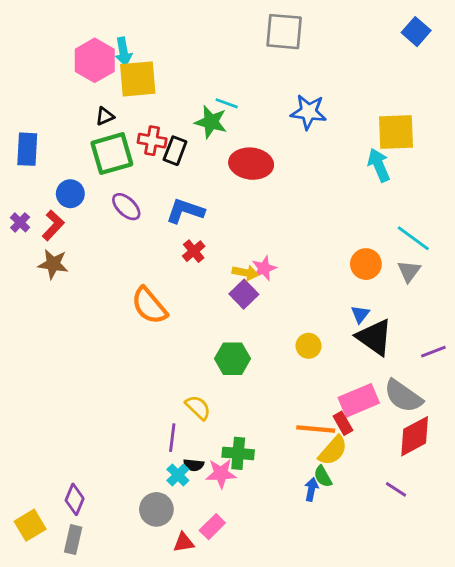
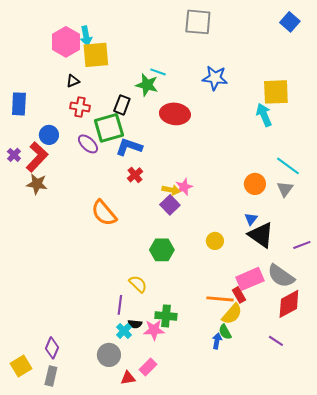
red cross: (152, 141) -> (80, 107), moved
green square: (112, 154) -> (109, 128), moved
red L-shape: (53, 225) -> (37, 157), size x1.4

